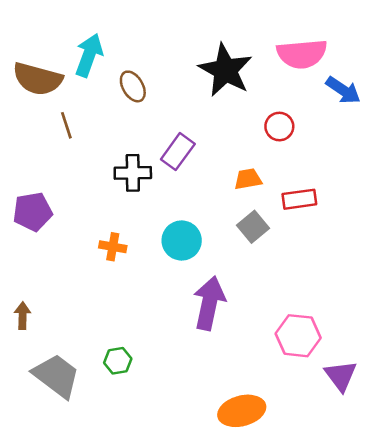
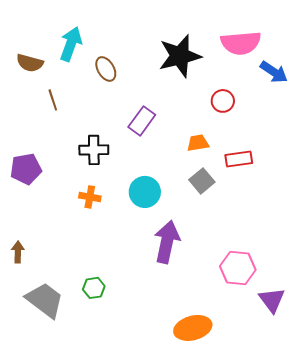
black star: (225, 70) -> (180, 56), turned 30
brown semicircle: (38, 79) -> (30, 63), size x0.7
black cross: (133, 173) -> (94, 150), moved

